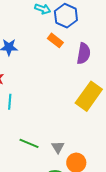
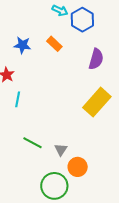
orange rectangle: (55, 40) -> (54, 44), moved

